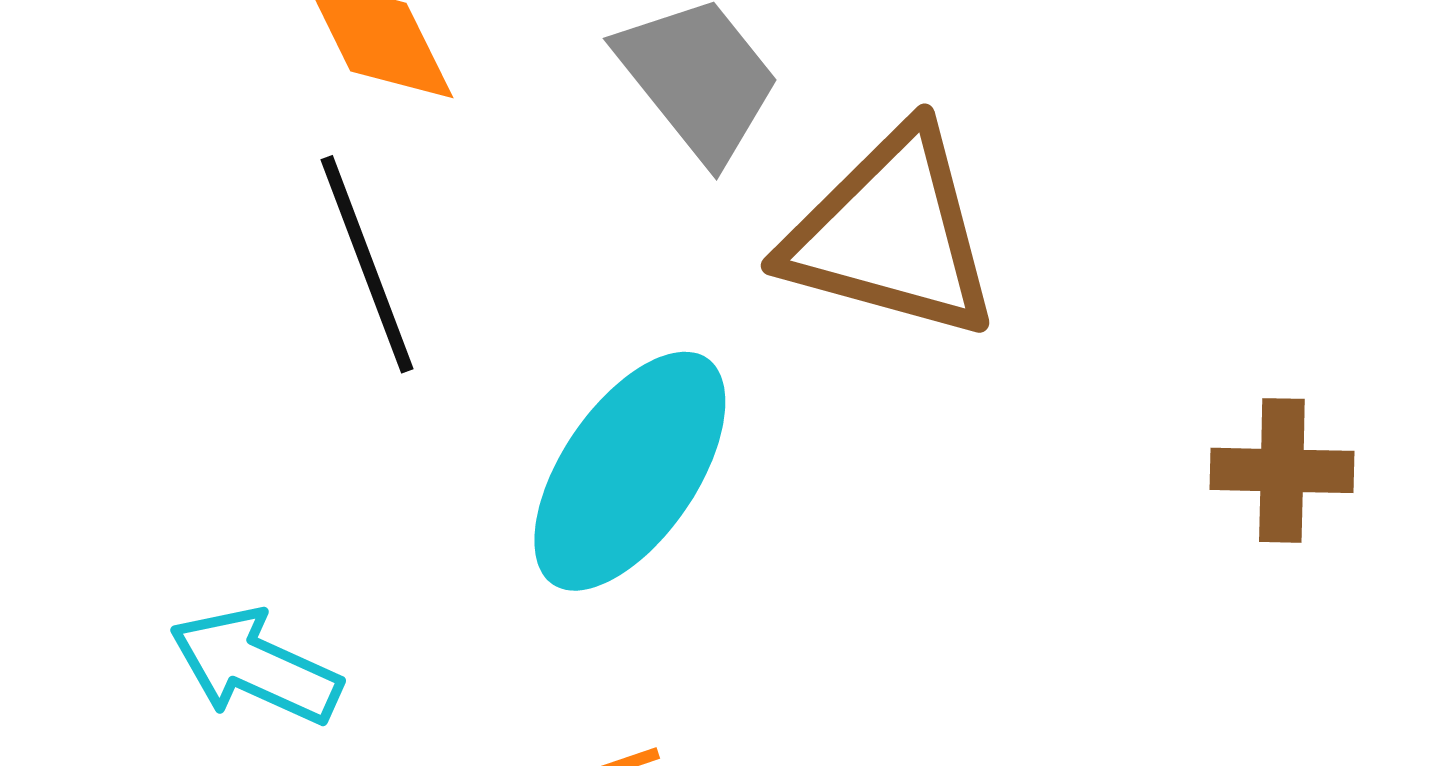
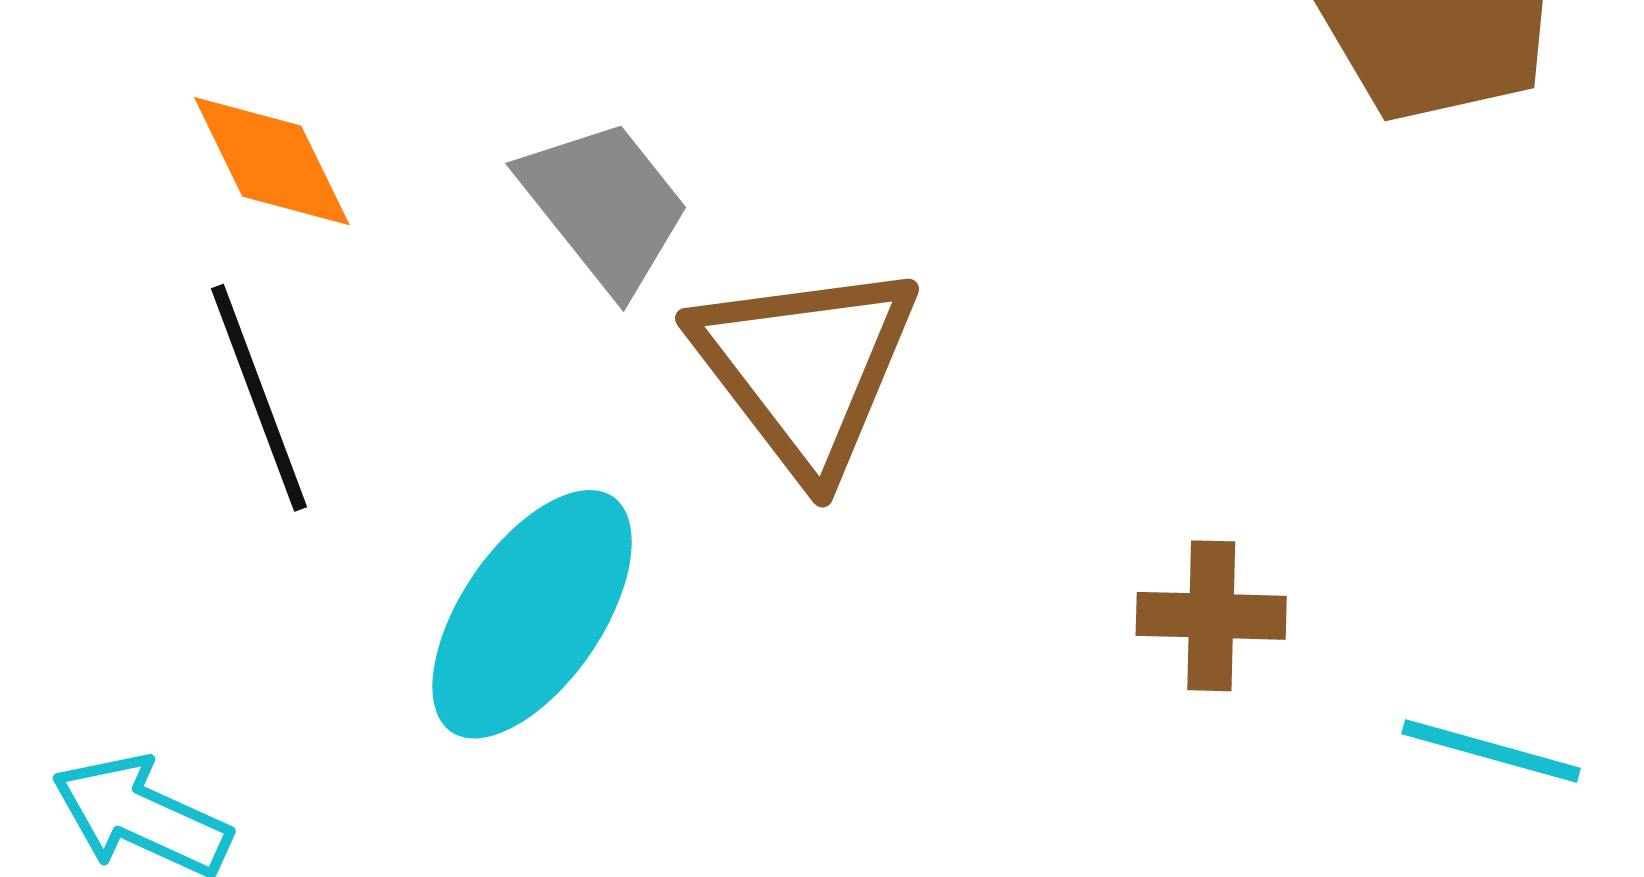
brown triangle: (892, 234) -> (805, 368), turned 37

